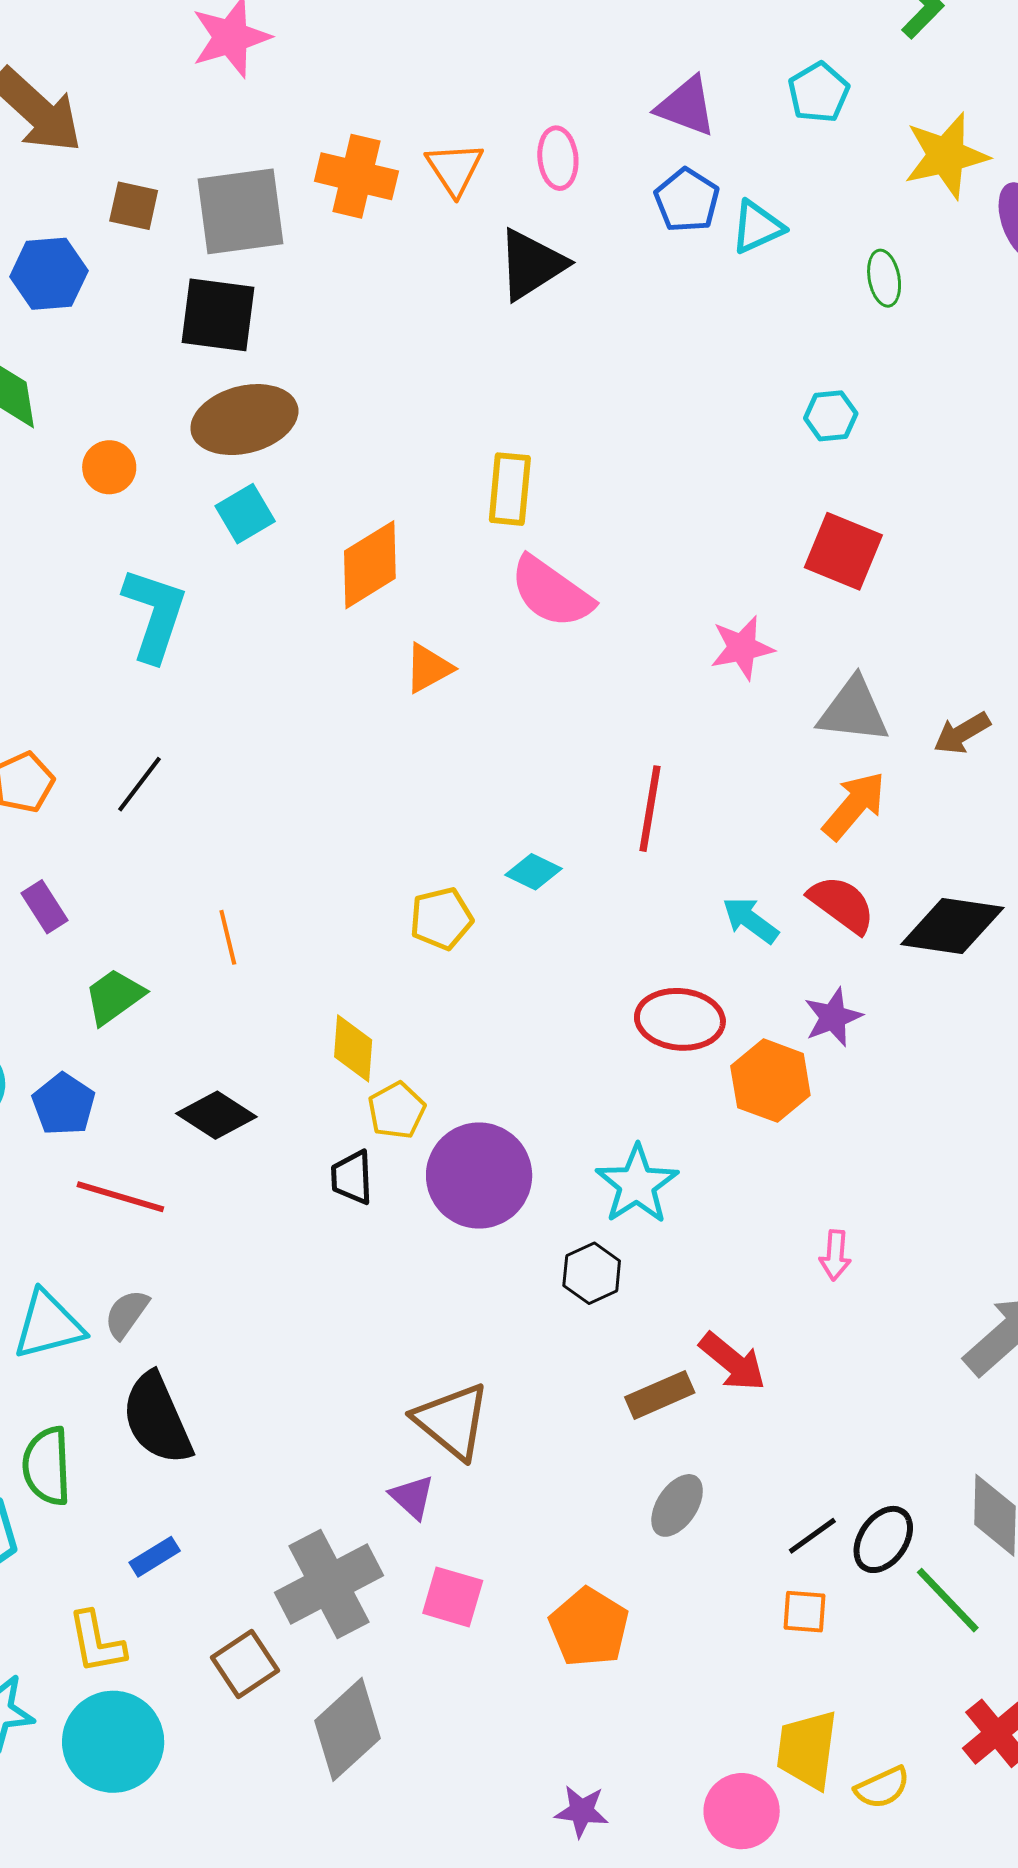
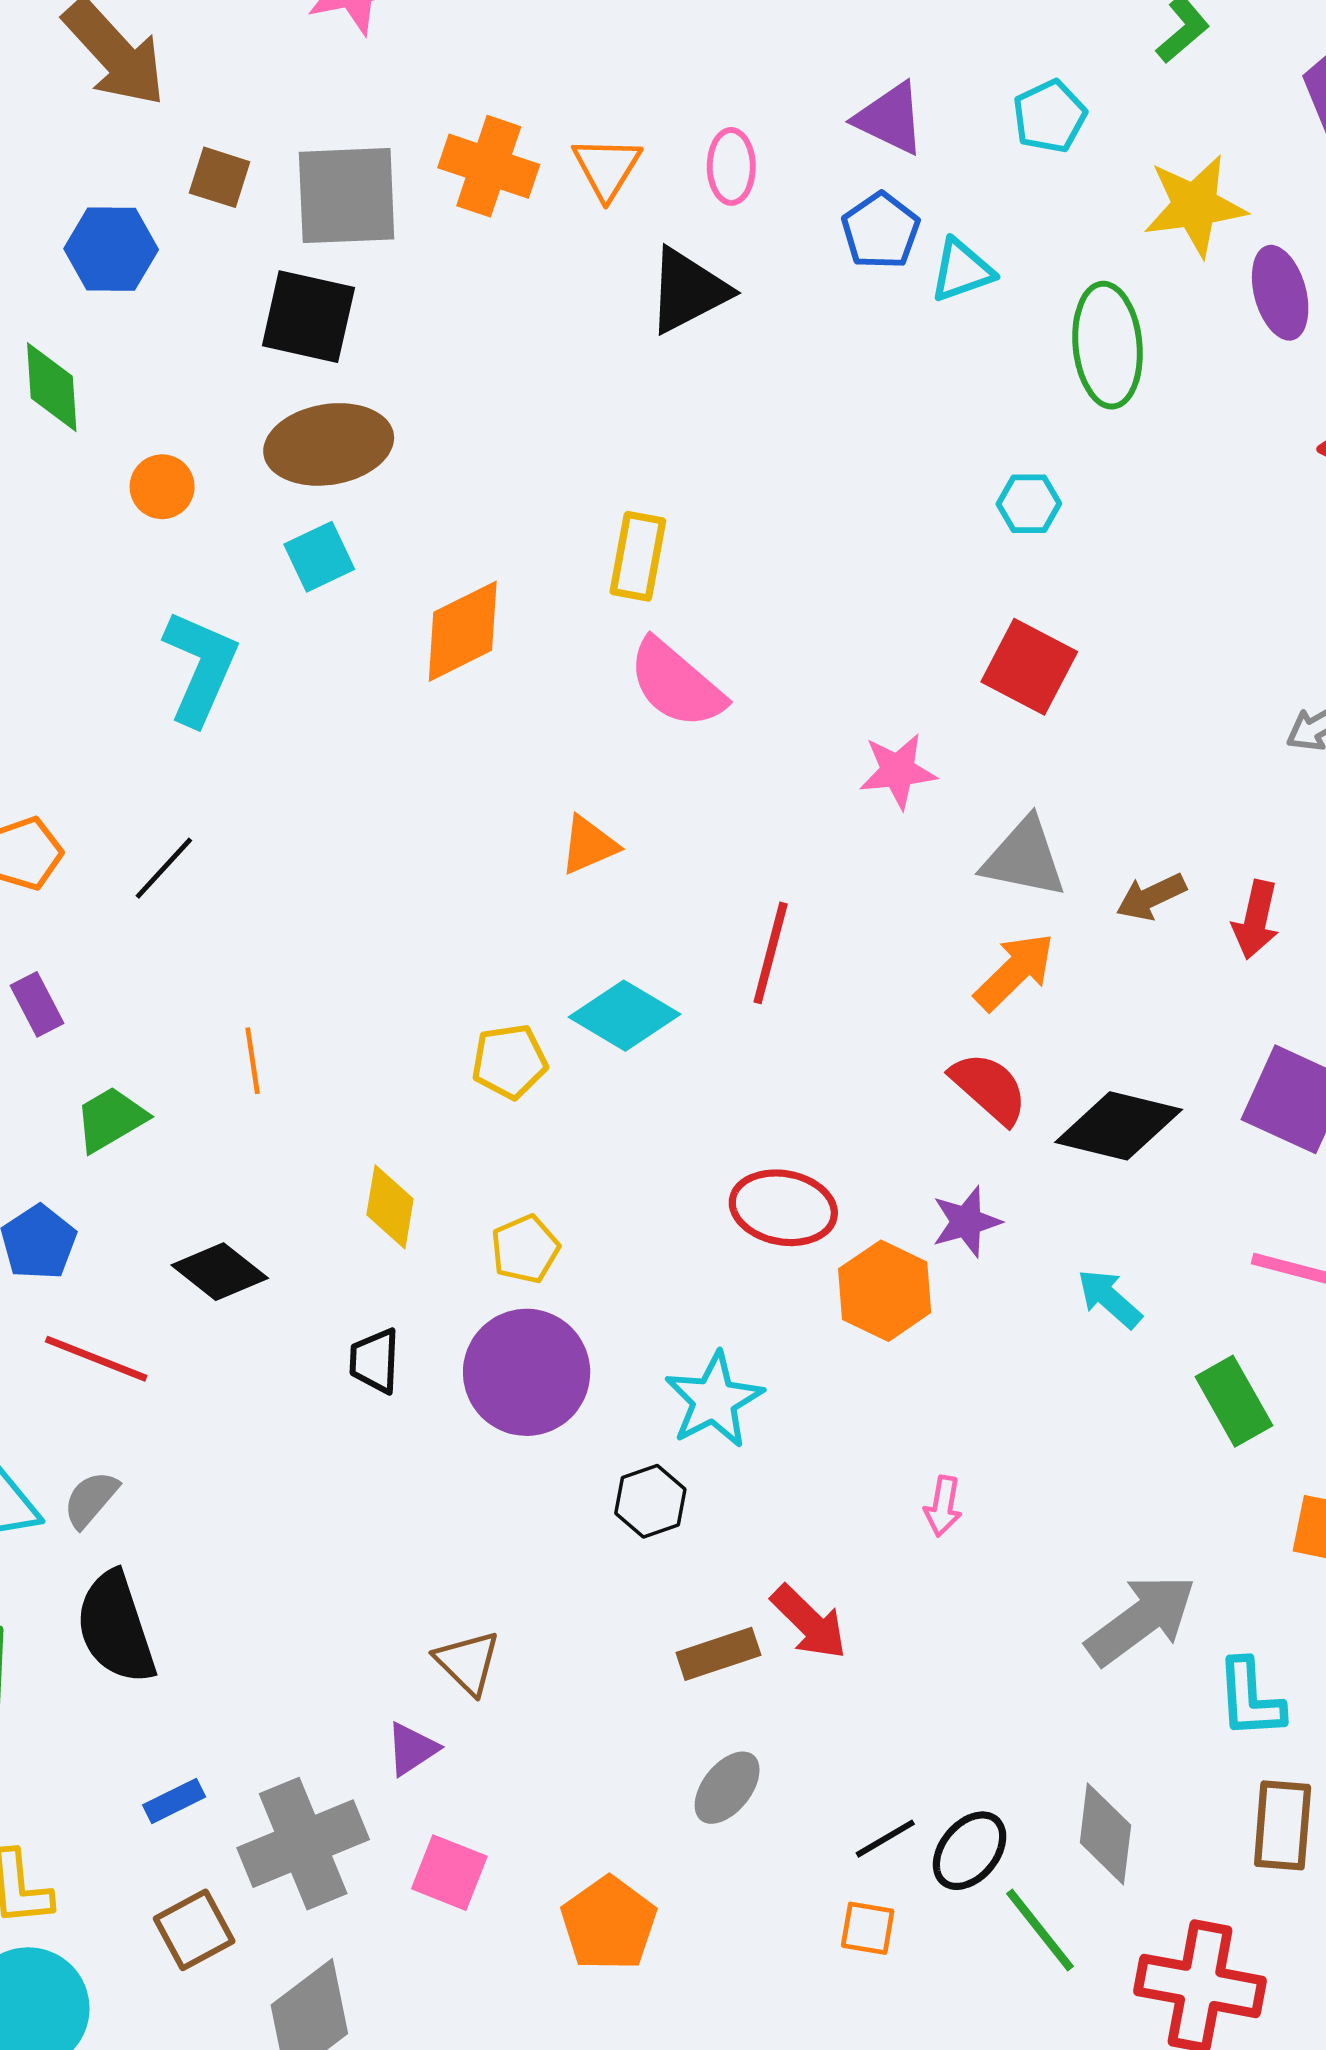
green ellipse: (884, 278) -> (1108, 345), size x1.8
orange triangle: (428, 668) -> (589, 845), moved
cyan diamond: (533, 872) -> (625, 1016), size x1.6
cyan arrow: (750, 920) -> (1109, 1299), moved
yellow pentagon: (397, 1110) -> (525, 1249), moved
brown triangle: (452, 1421) -> (468, 1662), size x0.7
purple triangle: (412, 1497) -> (412, 1749), turned 39
blue rectangle: (155, 1557) -> (174, 1801), moved

